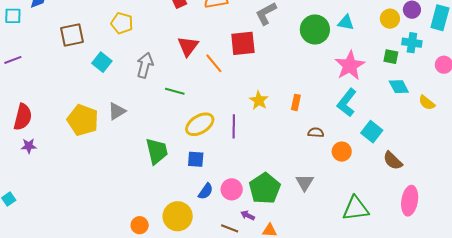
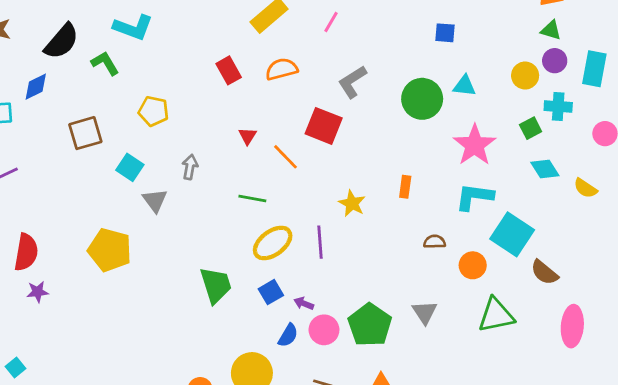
red square: (243, 43) -> (324, 126), turned 32
red triangle: (188, 46) -> (248, 136), size x0.6
green square: (391, 57) -> (531, 128), turned -35
gray arrow: (145, 65) -> (190, 167), size x0.7
green line: (175, 91) -> (252, 198), moved
orange rectangle: (296, 102) -> (405, 187), moved
cyan L-shape: (347, 103) -> (474, 197), turned 64
gray triangle: (117, 111) -> (155, 200), moved, turned -30
cyan square: (372, 132) -> (512, 234), size x1.4
blue square: (196, 159) -> (271, 292), turned -30
green triangle: (356, 209) -> (496, 315), moved
purple arrow: (248, 215) -> (304, 303), moved

